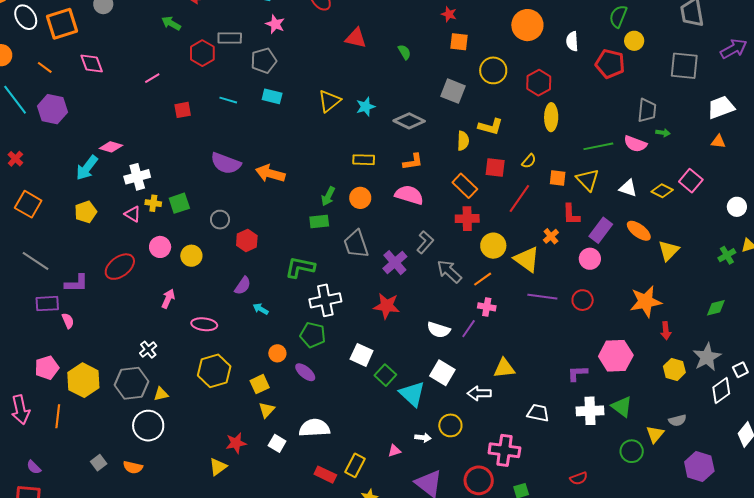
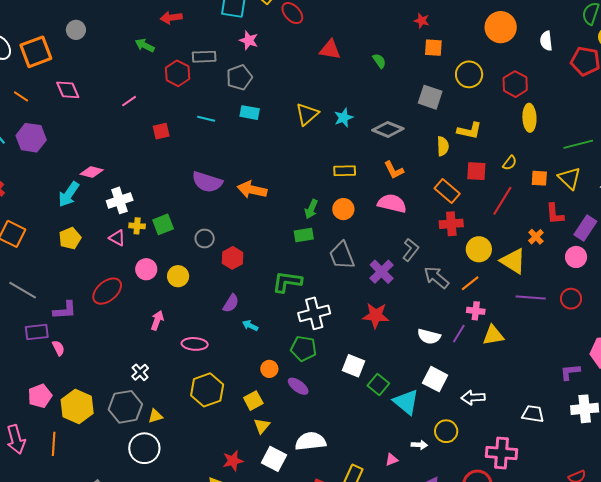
orange L-shape: (413, 162) -> (394, 170), turned 75
yellow triangle: (504, 368) -> (493, 335), moved
white square: (277, 443) -> (274, 459), size x1.4

